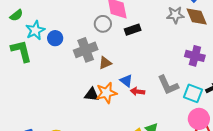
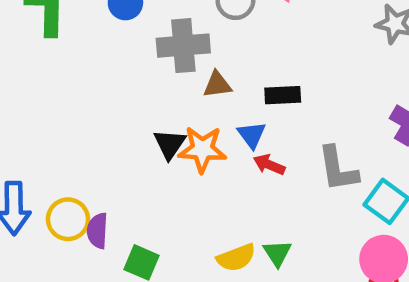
black rectangle: (133, 30) -> (283, 95), moved
black triangle: (92, 95) -> (170, 144), turned 42

